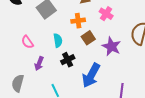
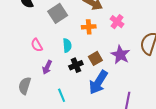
brown square: (88, 38) -> (95, 58), moved

